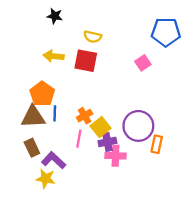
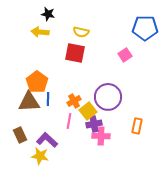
yellow arrow: (54, 56) -> (40, 32), moved
purple circle: (138, 126) -> (108, 97), moved
brown rectangle: (32, 148) -> (20, 135), moved

